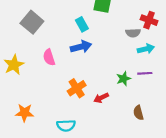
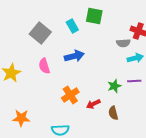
gray square: (32, 22) -> (40, 33), moved
cyan rectangle: (82, 24) -> (72, 26), moved
brown semicircle: (138, 113) -> (113, 113), moved

